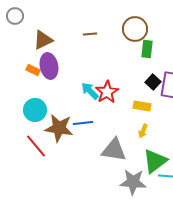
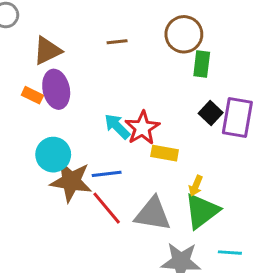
yellow rectangle: (142, 106) -> (165, 153), moved
cyan circle: (35, 110) -> (53, 155), moved
red line: (36, 146) -> (107, 208), moved
green triangle: (155, 161) -> (202, 211), moved

